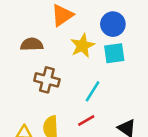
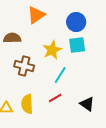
yellow star: (82, 46) -> (52, 50), moved

